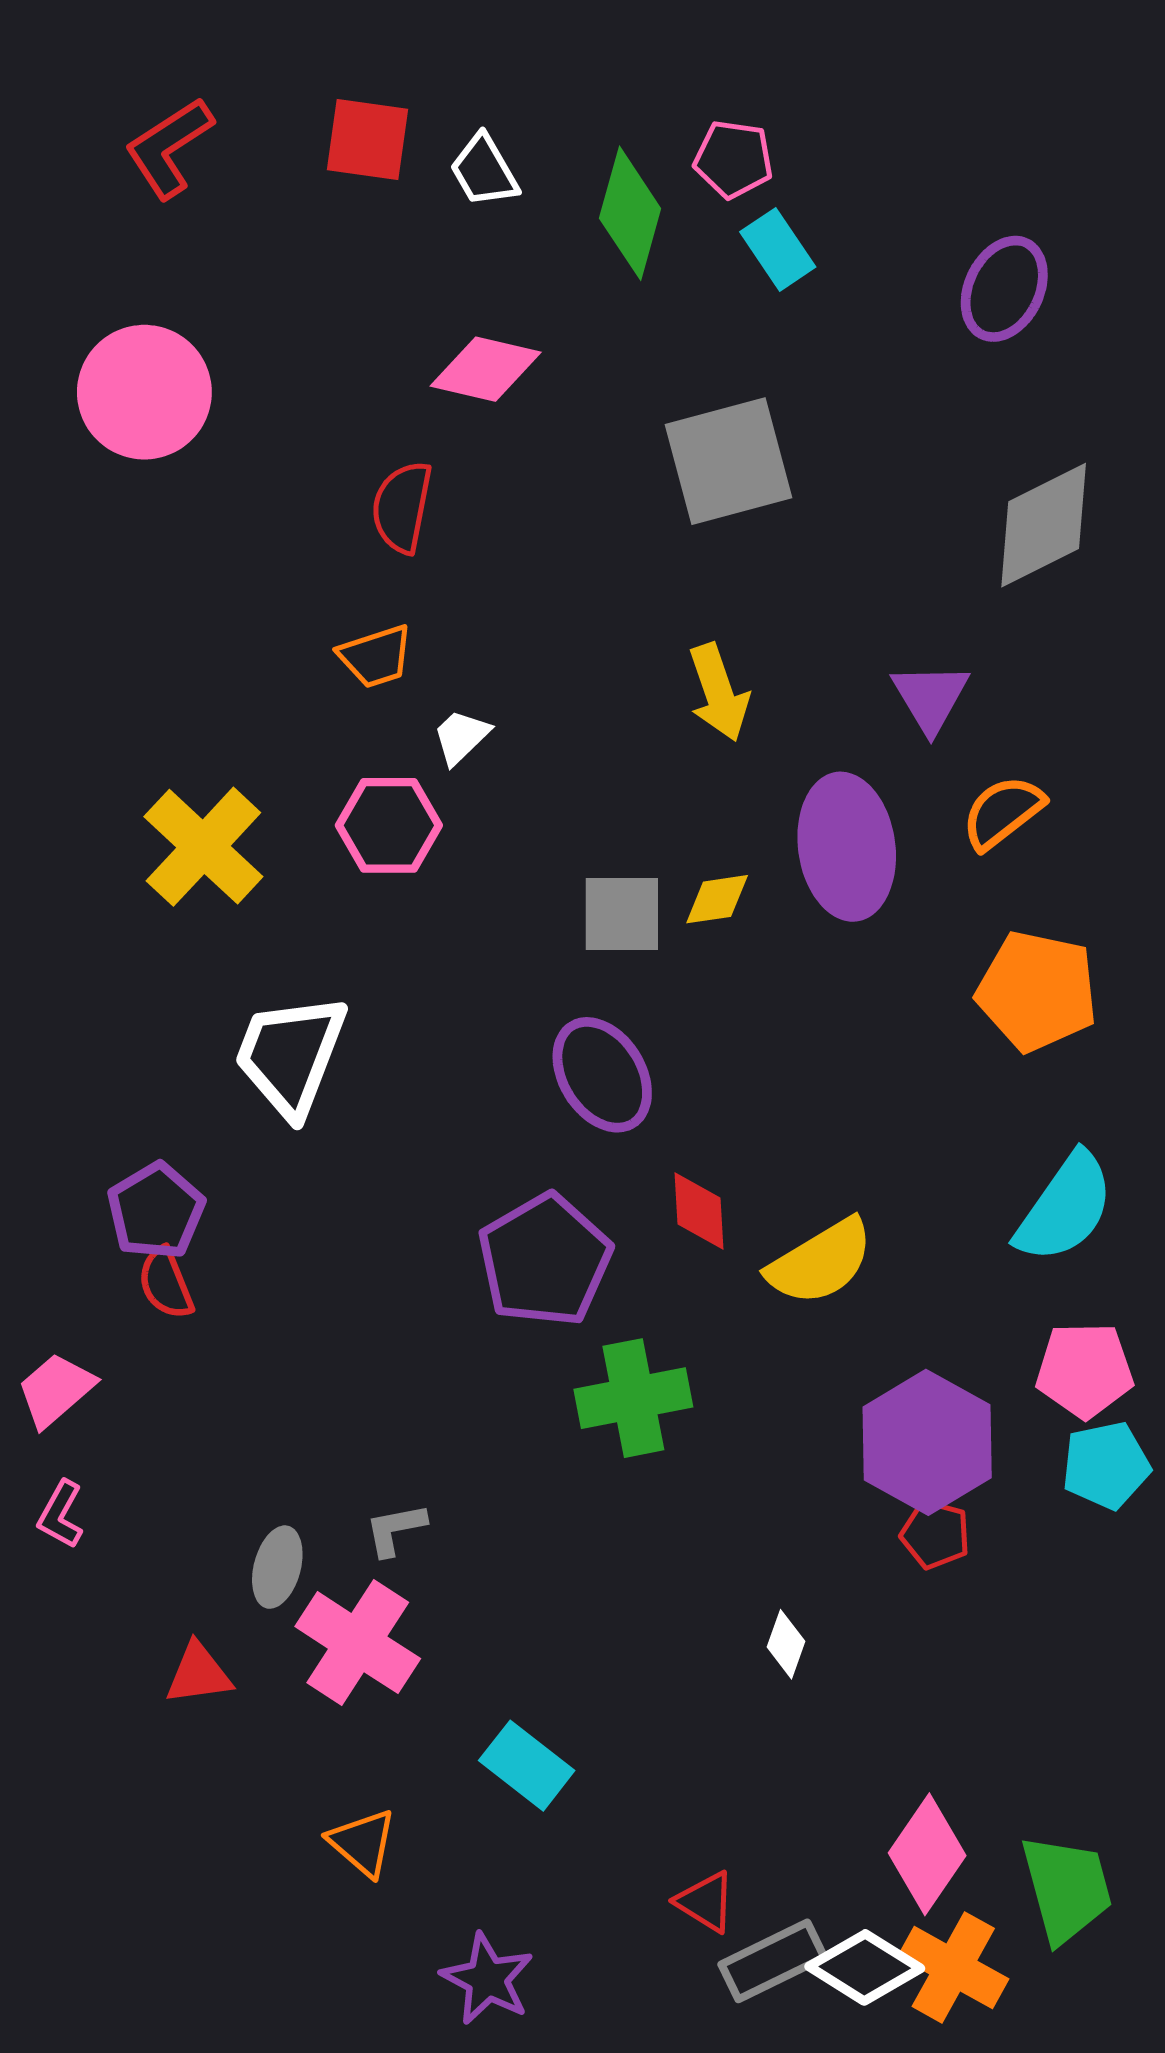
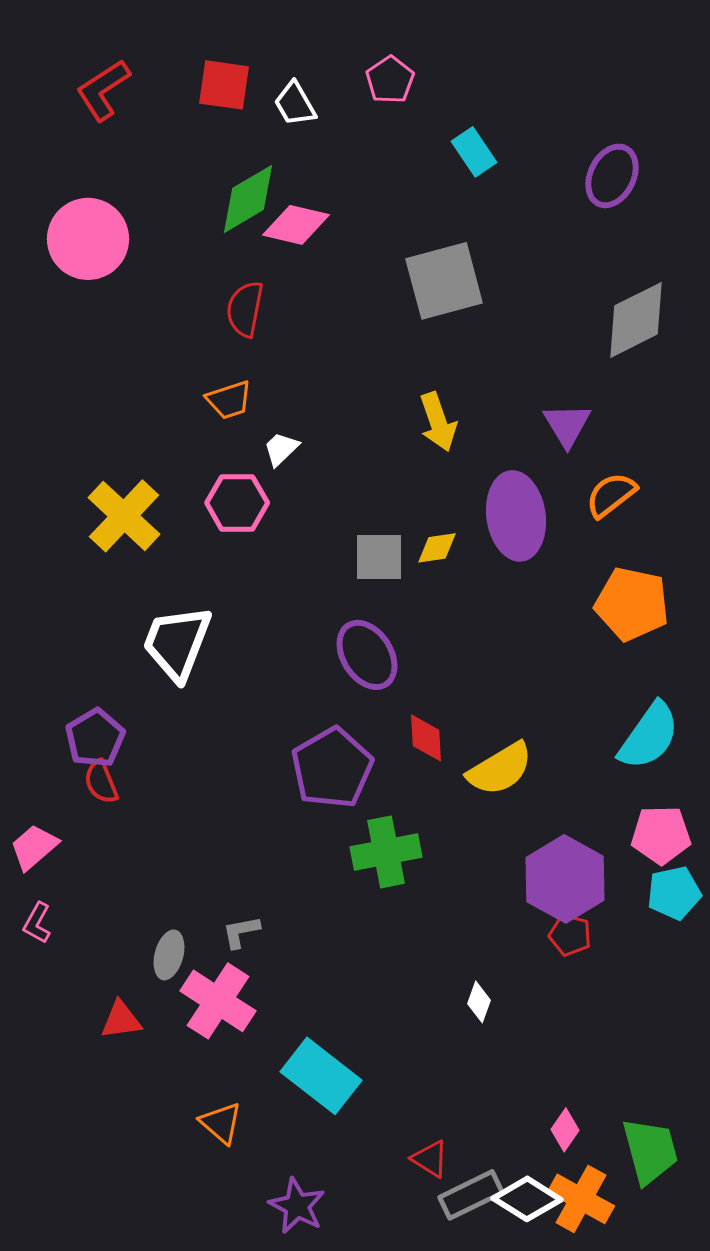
pink pentagon: (733, 159) -> (390, 80), moved, turned 30
green diamond: (630, 213) -> (248, 199), moved, turned 44
cyan rectangle: (527, 1766) -> (321, 1076), size x1.4
pink diamond: (927, 1854) -> (565, 1130), size x0.6

